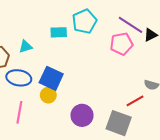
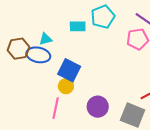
blue ellipse: (19, 78) -> (38, 55), moved
pink line: (19, 112) -> (56, 108), moved

